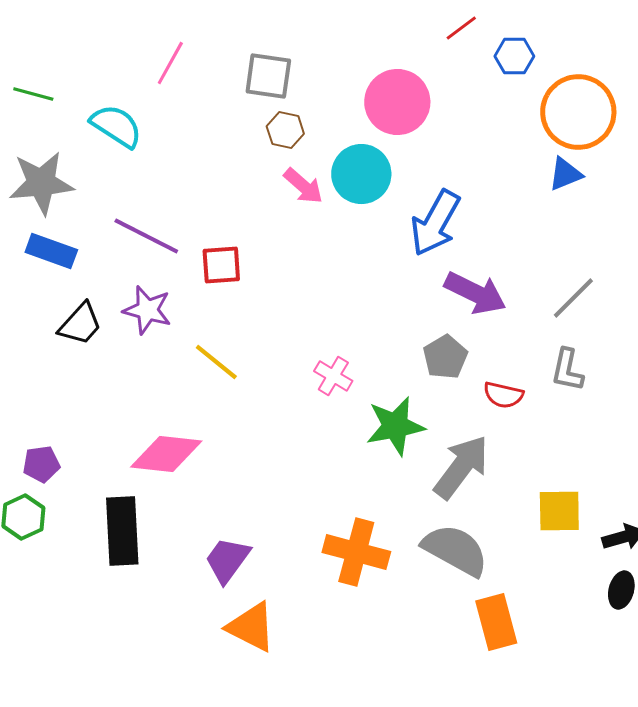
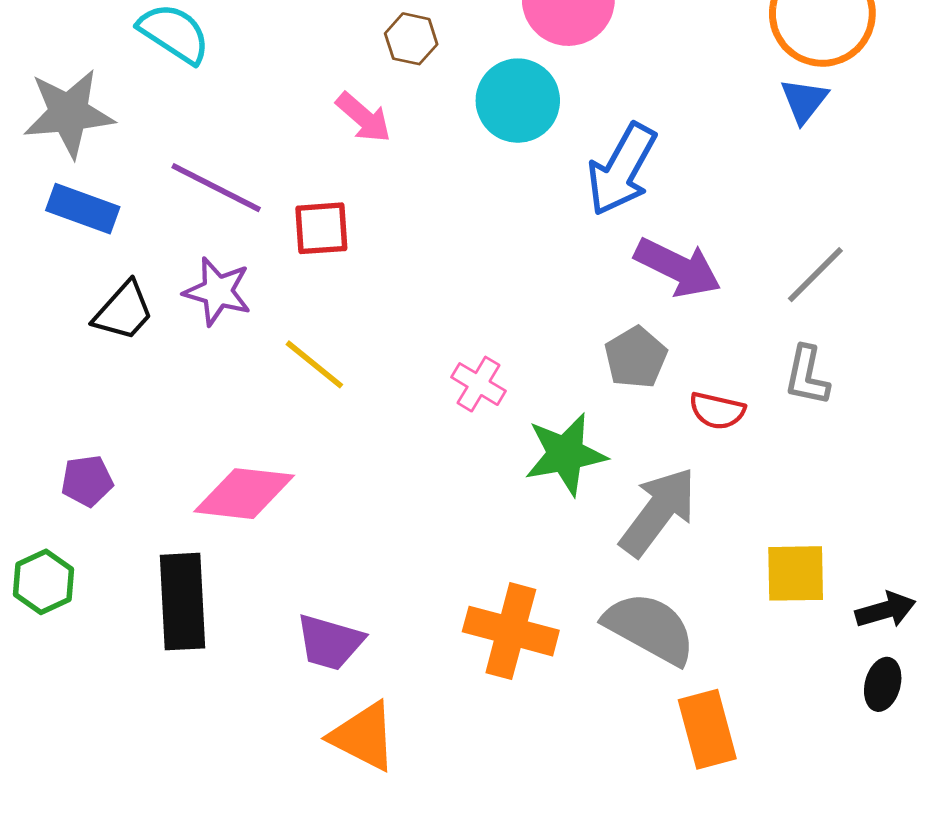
blue triangle: (565, 174) -> (804, 101), turned -30
pink arrow: (303, 186) -> (363, 117), moved
purple pentagon: (41, 464) -> (87, 481), moved
purple trapezoid: (227, 560) -> (330, 642), turned -110

